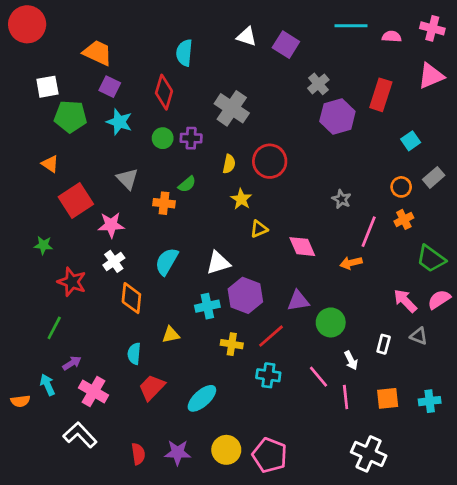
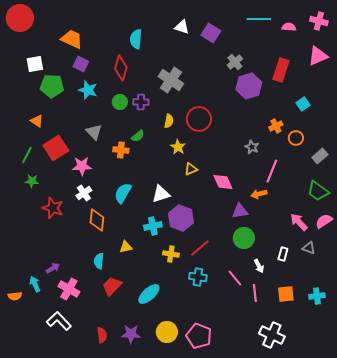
gray rectangle: (434, 177) -> (320, 156), moved
orange cross: (404, 219) -> (276, 126), moved
purple triangle: (298, 301) -> (240, 211), moved
green line: (54, 328) -> (27, 155), moved

